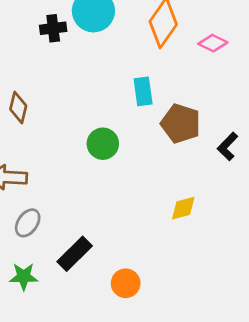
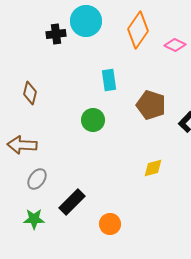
cyan rectangle: (143, 91) -> (109, 80), moved

